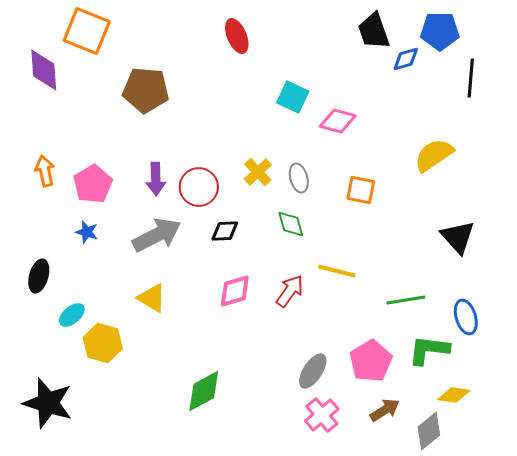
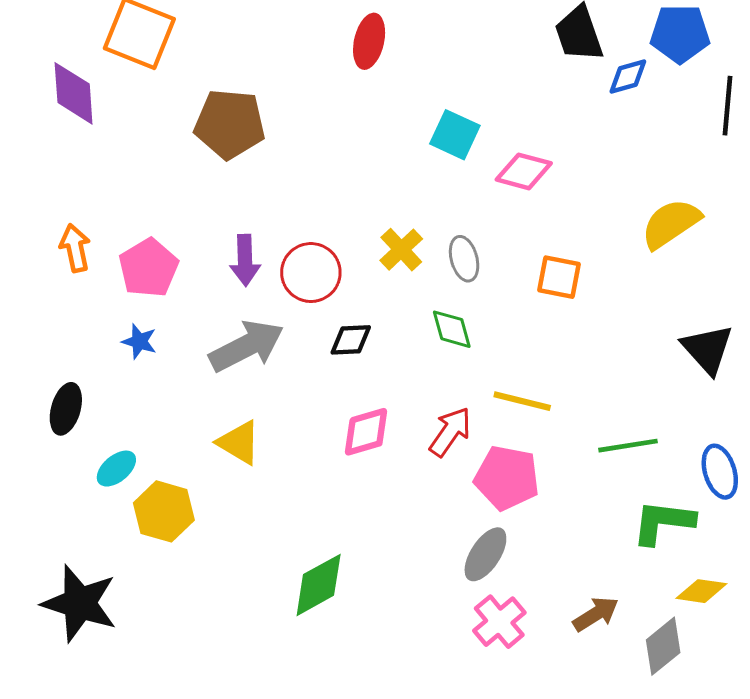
red ellipse: (237, 36) -> (369, 41), turned 36
pink pentagon: (371, 361) -> (507, 478), moved, turned -30

